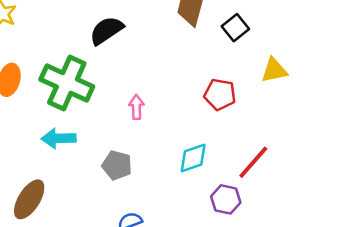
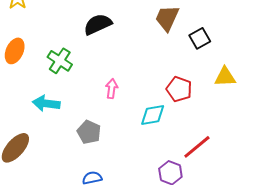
green cross: (67, 83) -> (60, 61), size x0.6
cyan diamond: (193, 158) -> (153, 115), moved

